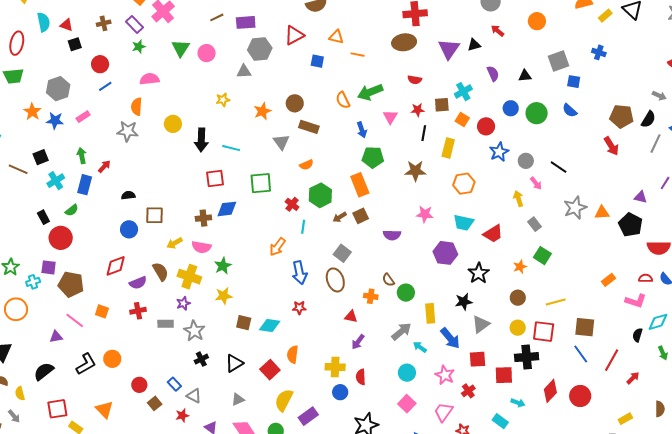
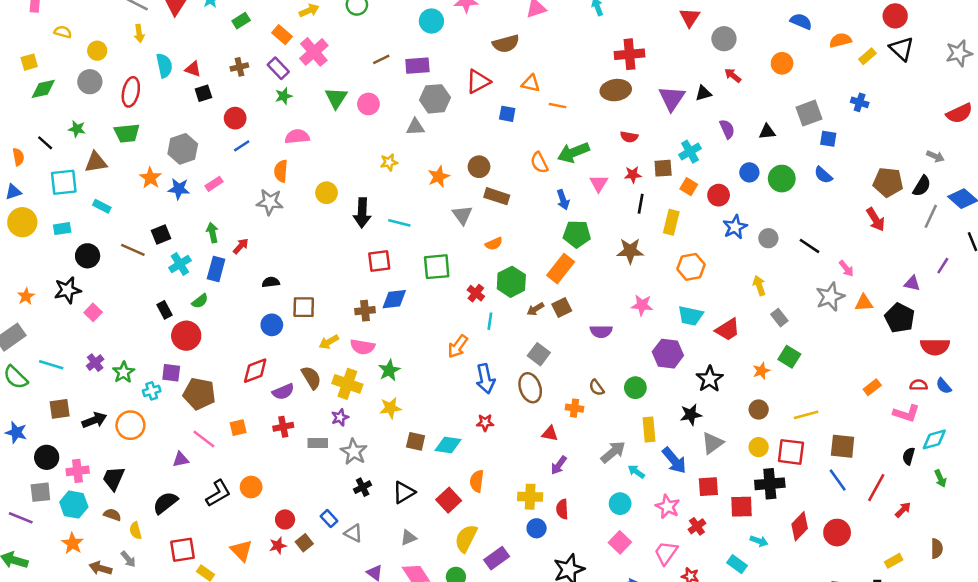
pink arrow: (536, 183) -> (846, 268), moved
orange rectangle: (360, 185) -> (561, 269), turned 60
green circle: (406, 293) -> (635, 388), moved
orange square: (102, 311) -> (238, 428), turned -32
red star: (182, 415) -> (278, 546), moved

